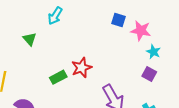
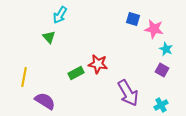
cyan arrow: (55, 16) -> (60, 15), moved
red star: (82, 68) -> (98, 64), turned 30

